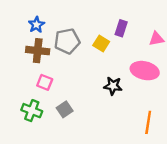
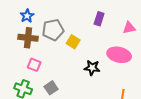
yellow square: (101, 44) -> (73, 42), moved

